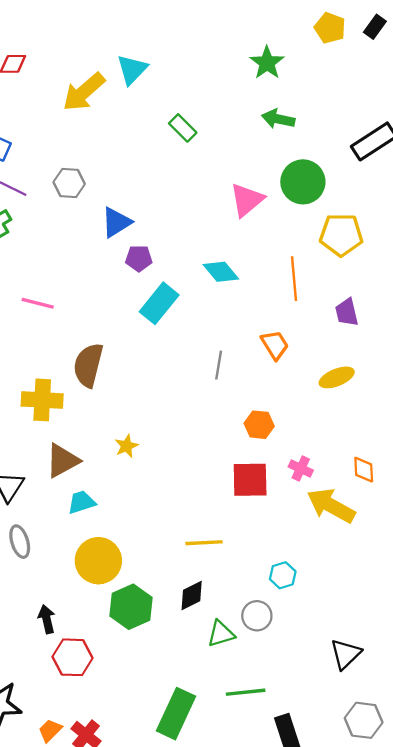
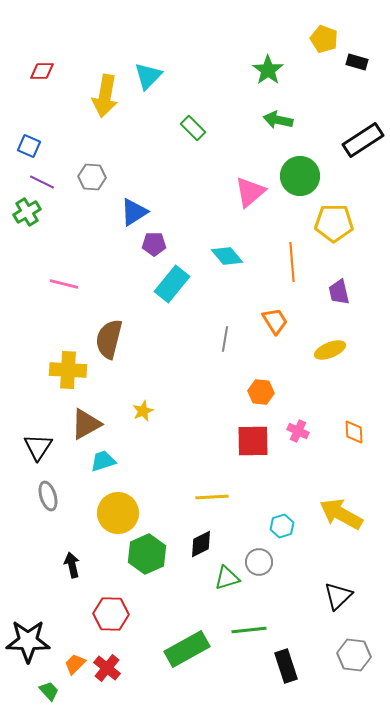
black rectangle: (375, 27) -> (357, 62), moved, turned 70
yellow arrow: (84, 92) -> (105, 96), turned -39
yellow arrow: (331, 506) -> (341, 514), moved
red hexagon: (73, 657) -> (111, 614), moved
green rectangle: (176, 714) -> (187, 649), turned 36

